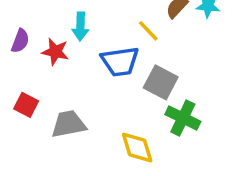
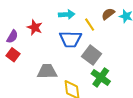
cyan arrow: (80, 26) -> (67, 14), moved, turned -105
purple semicircle: (20, 41) -> (12, 37), moved
gray trapezoid: (69, 124) -> (47, 71), moved

